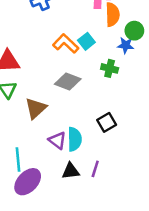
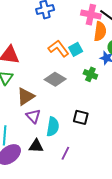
black square: (107, 122) -> (81, 117), turned 35
purple triangle: (57, 140) -> (33, 116), moved
black triangle: (71, 171) -> (36, 146), moved

